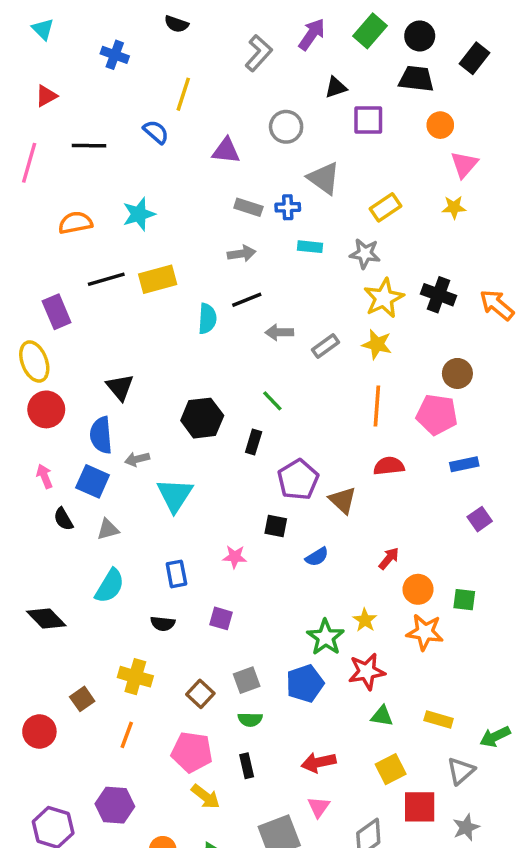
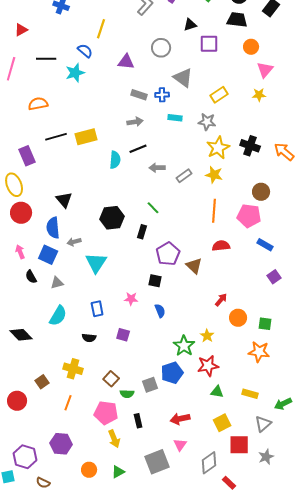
cyan star: (139, 214) -> (75, 73), moved
blue rectangle: (464, 464) -> (265, 245), turned 42
blue semicircle: (317, 557) -> (160, 311), moved, turned -80
orange star: (425, 632) -> (259, 352), moved
gray square: (247, 680) -> (150, 385), moved
green semicircle: (250, 720) -> (127, 394), moved
yellow arrow: (206, 797) -> (114, 439), turned 30

